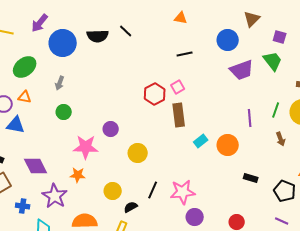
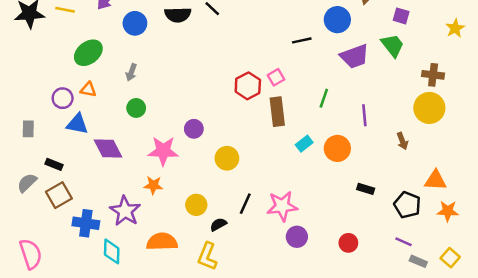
blue circle: (63, 43) -> (135, 23), size x0.7
black line: (185, 54) -> (302, 40), moved
green line: (276, 110) -> (324, 98), moved
purple diamond: (36, 166) -> (108, 148), moved
blue cross: (23, 206) -> (86, 223), size x1.5

